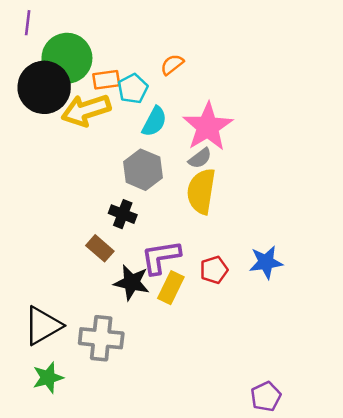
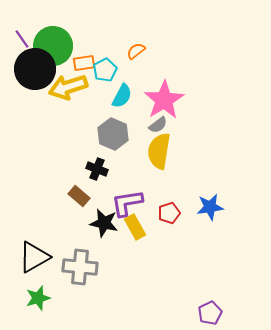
purple line: (28, 23) -> (22, 39), moved, turned -42
yellow rectangle: (171, 288) -> (135, 227), turned -55

